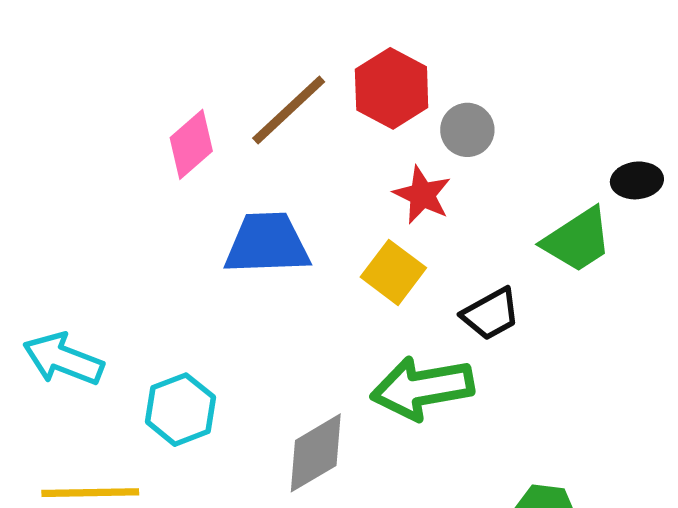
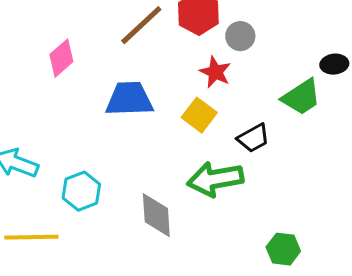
pink diamond: (191, 144) -> (61, 58), moved
gray diamond: (316, 453) -> (156, 215), turned -63

